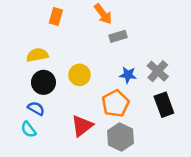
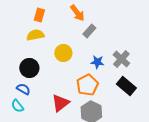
gray rectangle: (118, 36) -> (89, 31), turned -32
yellow semicircle: (37, 55) -> (35, 35), moved
yellow circle: (80, 75) -> (63, 53), moved
black rectangle: (164, 105) -> (126, 86), turned -30

